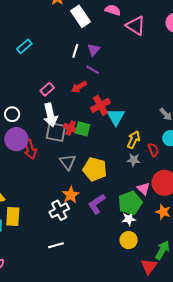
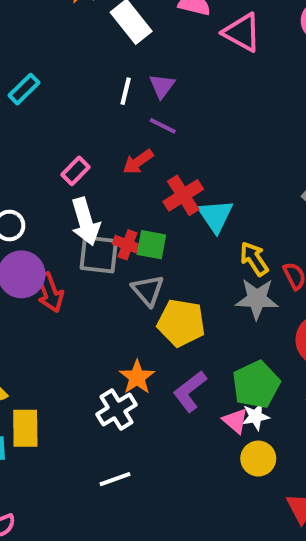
yellow arrow: (134, 140) -> (254, 259), turned -54
gray star: (134, 160) -> (257, 299), size x1.5
gray triangle: (68, 162) -> (148, 290), moved
pink triangle: (143, 189) -> (235, 421), moved

